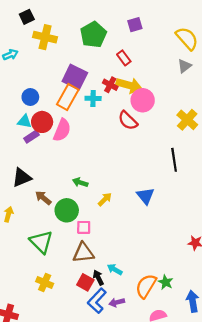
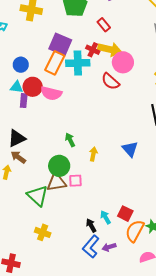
cyan cross: (93, 98) -> (78, 63), size x1.6
pink semicircle: (62, 130) -> (51, 93), turned 85
purple rectangle: (31, 137) -> (24, 101), turned -48
green arrow: (80, 182) -> (70, 140), turned 48
brown arrow: (43, 198) -> (18, 157), moved
yellow arrow: (105, 199) -> (93, 154), turned -32
brown triangle: (83, 253) -> (56, 182), moved
cyan arrow: (115, 269) -> (106, 217), turned 32
red square: (85, 282) -> (125, 214), moved

